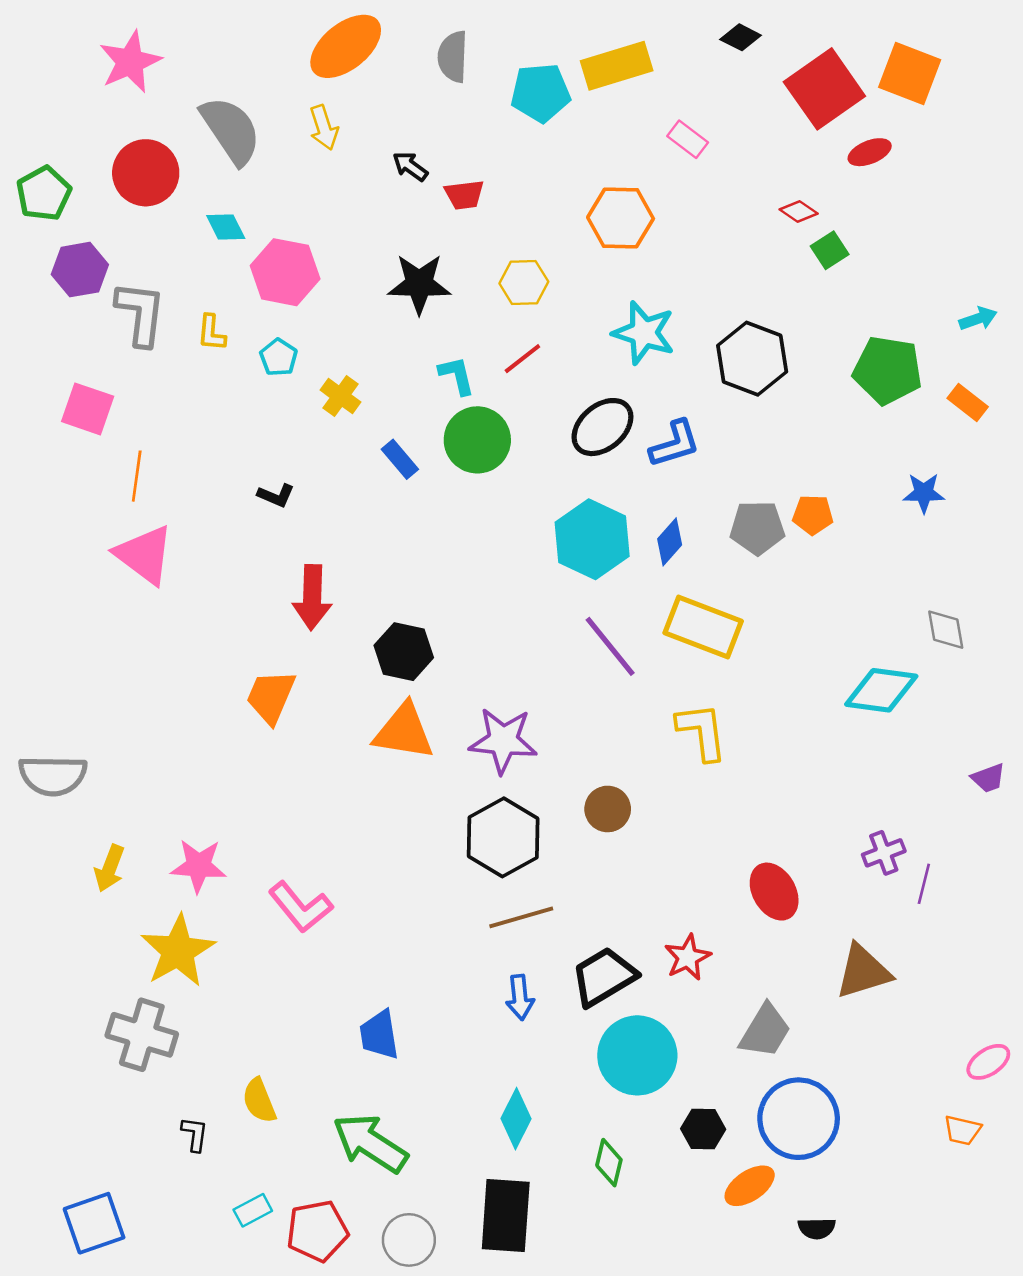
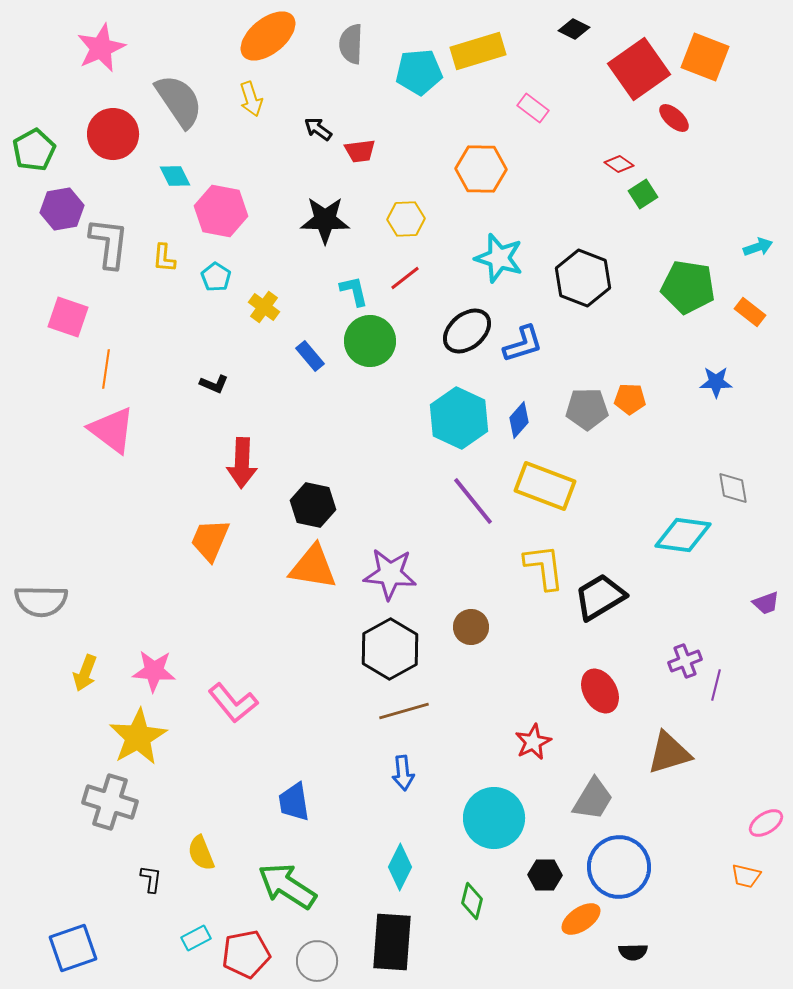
red ellipse: (870, 152) -> (674, 118), turned 64
black trapezoid: (604, 977) -> (600, 597), moved

